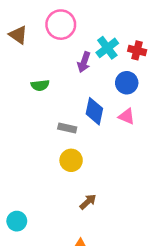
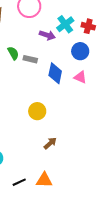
purple arrow: (84, 62) -> (47, 35), turned -91
green semicircle: (40, 85) -> (13, 53), turned -112
gray rectangle: (67, 128) -> (30, 59), moved

